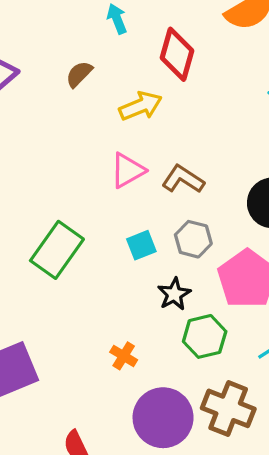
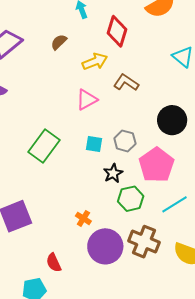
brown L-shape: (183, 179) -> (126, 83), moved
cyan square: (141, 245) -> (94, 144), turned 30
orange cross: (124, 356) -> (83, 218), moved

